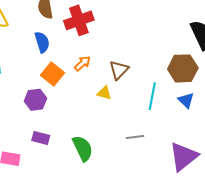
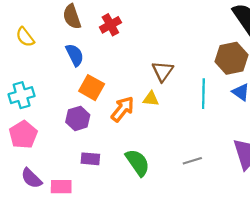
red cross: (79, 20) -> (110, 25), size x0.7
orange arrow: (82, 63) -> (123, 109), moved, size x1.4
gray line: (135, 137) -> (192, 161), moved

